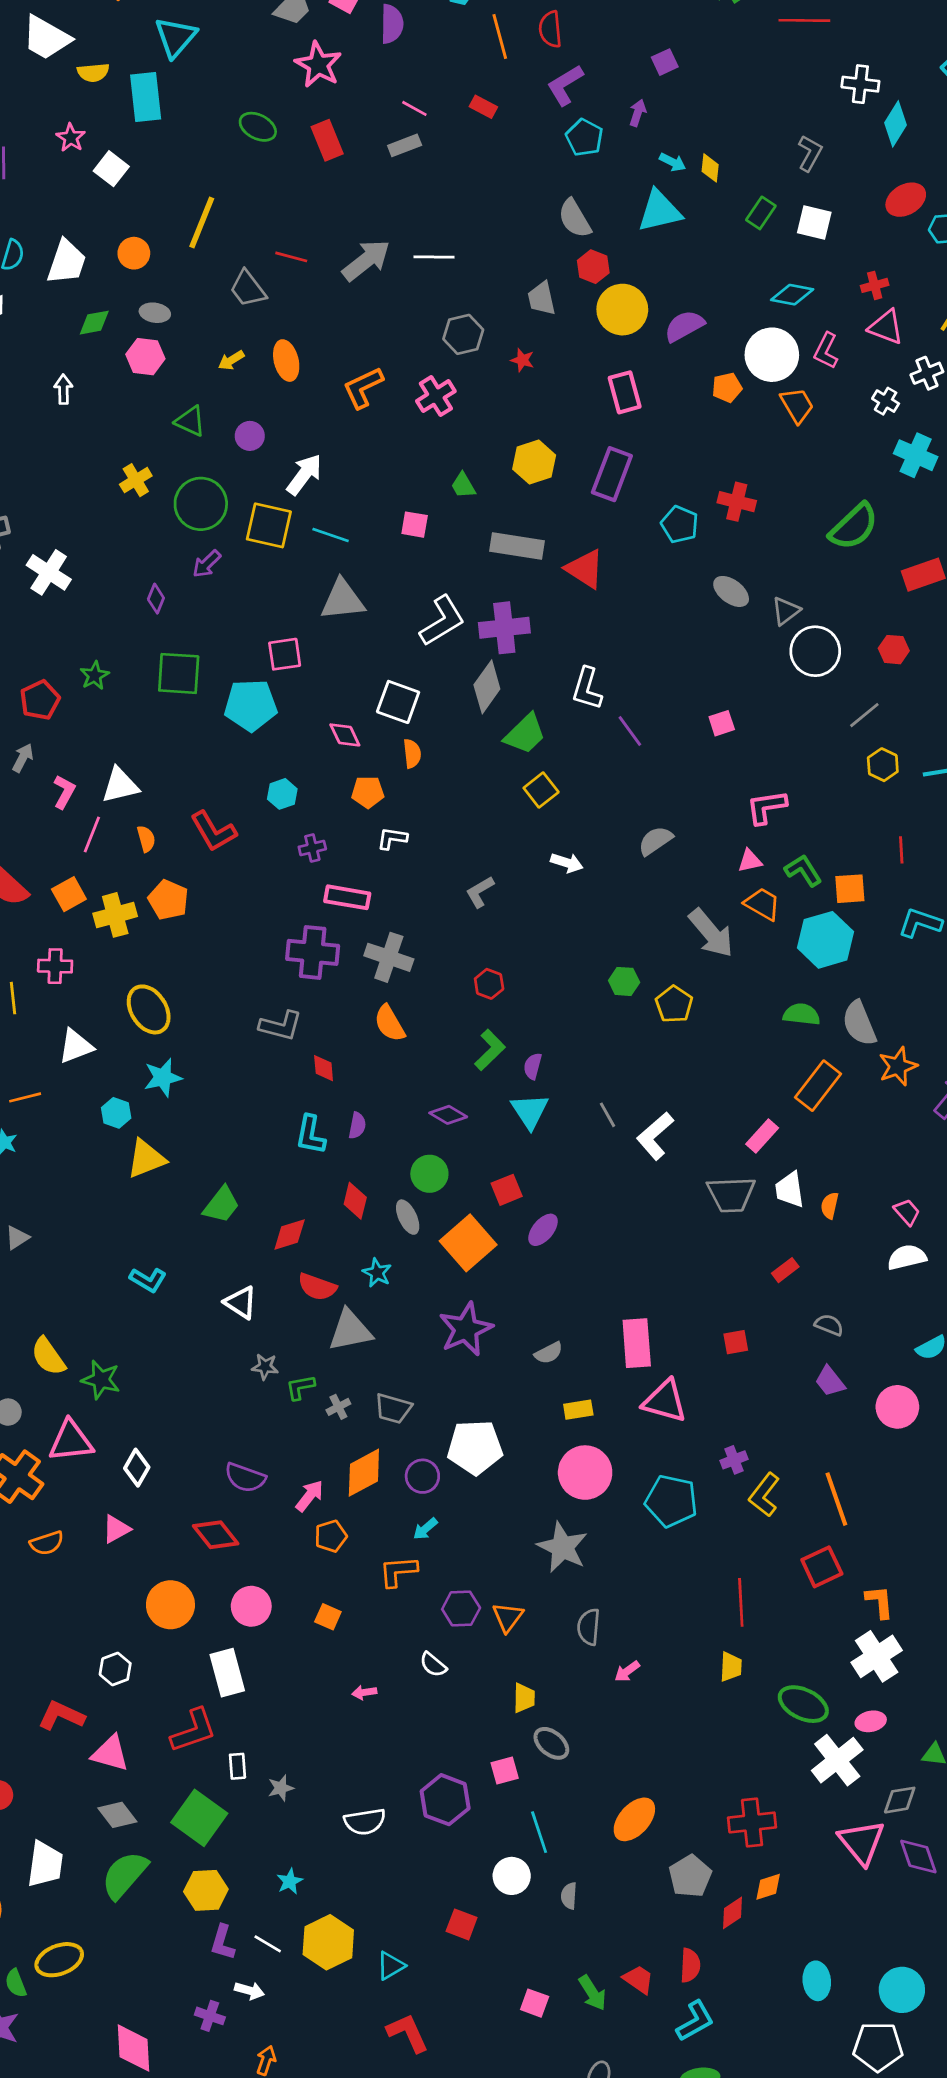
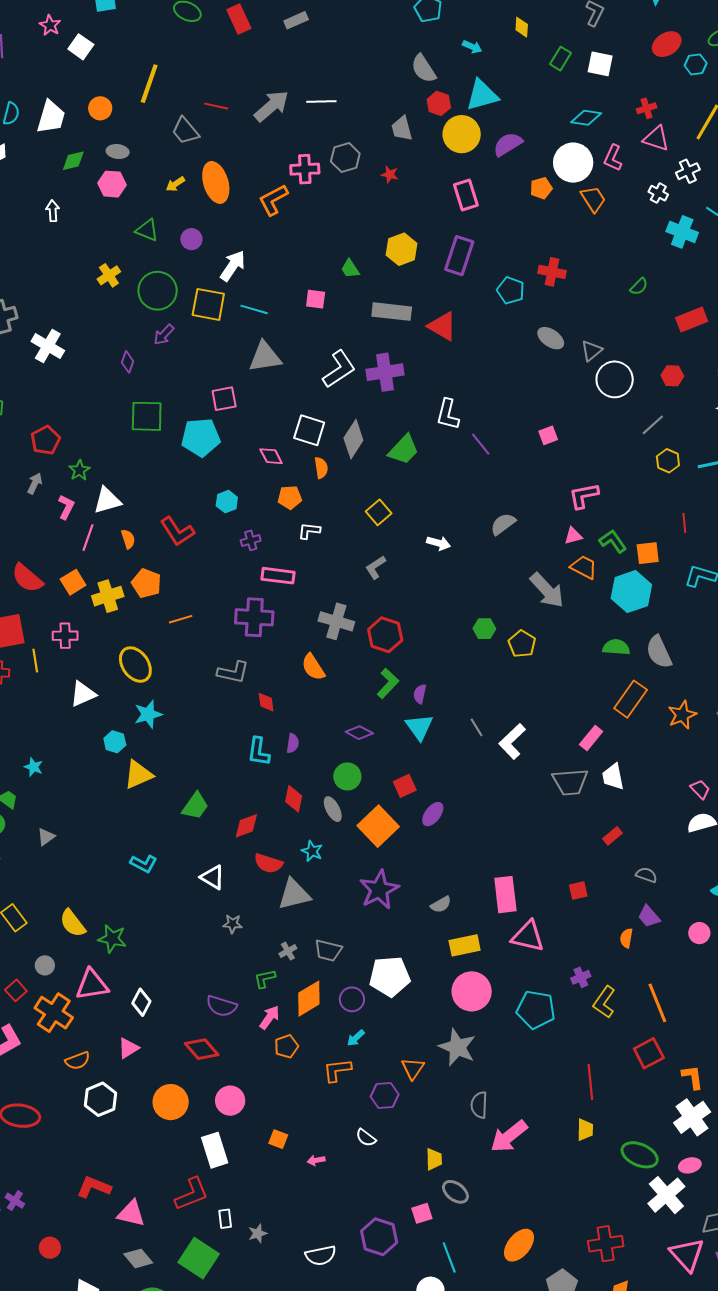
cyan arrow: (673, 162) -> (472, 47), moved
cyan triangle: (660, 211) -> (482, 95), moved
orange ellipse: (286, 361) -> (216, 182), size x1.4
pink cross: (436, 396) -> (305, 169), moved, turned 32
green semicircle: (854, 527) -> (639, 287), size x0.5
green star: (95, 676) -> (79, 470), moved
gray diamond: (487, 687) -> (353, 439), moved
yellow square: (541, 790) -> (379, 512), moved
gray cross: (389, 957) -> (336, 621), moved
red hexagon: (489, 984) -> (385, 635), size x1.6
orange star: (898, 1066) -> (682, 715), moved
orange line: (25, 1097) -> (181, 619), moved
orange semicircle: (830, 1206) -> (626, 938), moved
green L-shape: (300, 1387) -> (265, 979), moved
pink circle: (897, 1407) -> (699, 933), size x0.7
yellow rectangle: (578, 1410) -> (465, 945), size x1.4
orange square: (328, 1617) -> (278, 1139), moved
orange triangle: (508, 1617) -> (413, 1068), moved
white hexagon: (115, 1669) -> (100, 1099), moved, size x1.4
pink arrow: (627, 1671) -> (509, 1136), size x2.0

